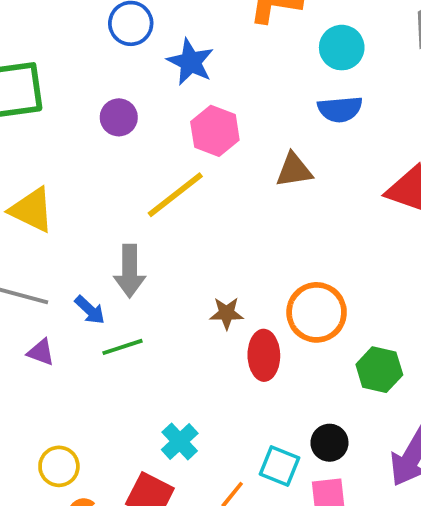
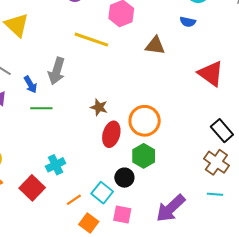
blue semicircle: (340, 109) -> (188, 22), size x0.7
yellow line: (175, 195) -> (91, 40), turned 40
green hexagon: (379, 370) -> (144, 156), moved
black circle: (329, 443) -> (124, 178), moved

